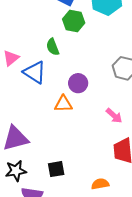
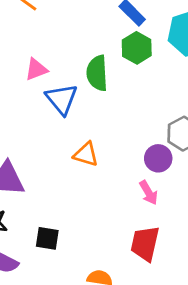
green semicircle: (53, 47) -> (97, 73), size x1.4
purple circle: (78, 83) -> (158, 158), moved

